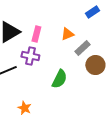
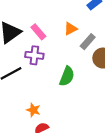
pink rectangle: (36, 34) -> (38, 32), turned -49

